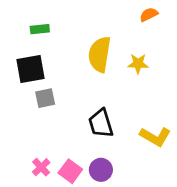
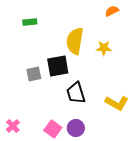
black square: (31, 69) -> (58, 66), moved
pink cross: (41, 167) -> (13, 126), moved

